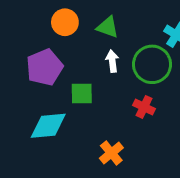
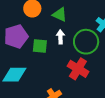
green square: (82, 93) -> (40, 46), moved
red cross: (144, 107) -> (78, 69), size x1.5

